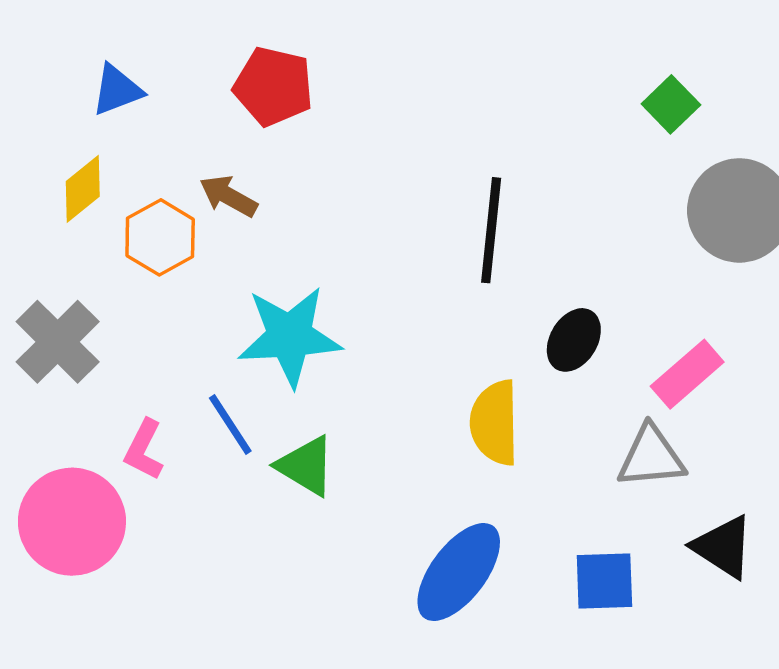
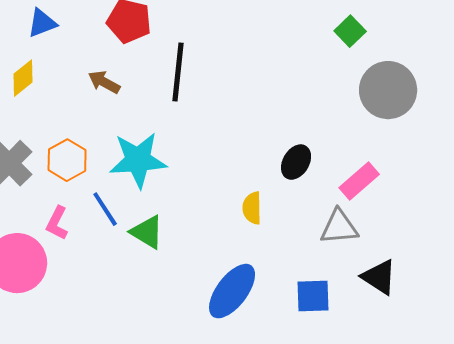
black line: (491, 230) -> (178, 72), moved
orange hexagon: (160, 237) -> (67, 160), moved
yellow semicircle: (495, 423) -> (252, 208), size x0.7

